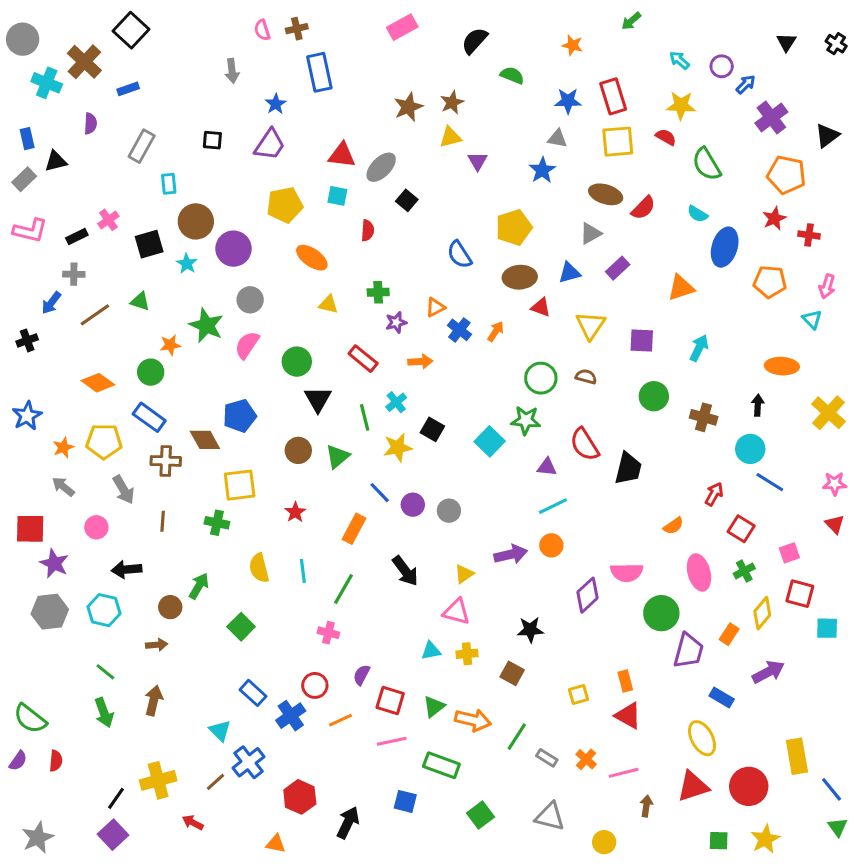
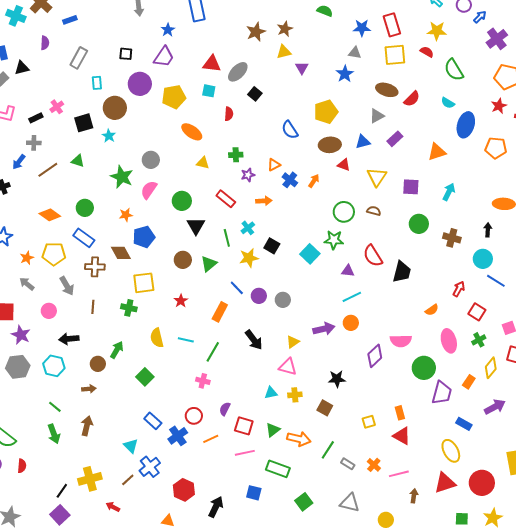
purple circle: (234, 249) -> (140, 84), moved
orange star: (170, 345) -> (126, 215), moved
cyan line: (303, 571) -> (186, 340), turned -70

